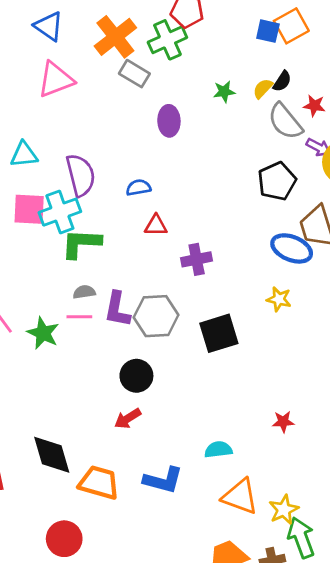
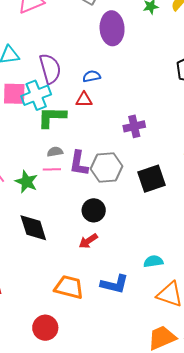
purple ellipse: (169, 121) -> (112, 28), size x1.5
red triangle: (156, 225) -> (84, 100), moved
black diamond: (52, 455) -> (33, 228), moved

